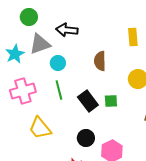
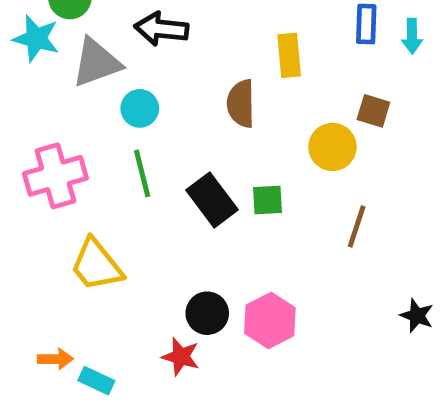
yellow rectangle: (133, 37) -> (289, 55), moved
cyan star: (15, 54) -> (36, 39), moved, turned -30
black circle: (86, 138) -> (207, 313), moved

